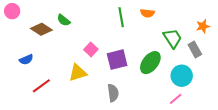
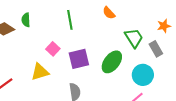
orange semicircle: (147, 13) -> (109, 13), turned 40
green line: (121, 17) -> (70, 20), moved
green semicircle: (64, 20) -> (26, 20), turned 48

